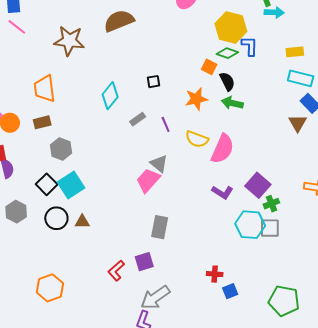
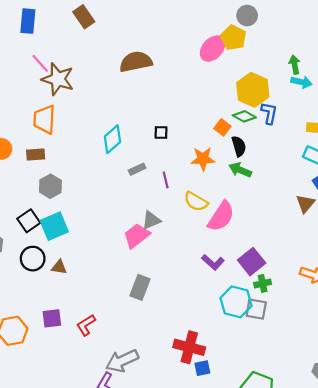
pink line: (17, 27) -> (40, 63), moved
brown star: (69, 41) -> (58, 79), moved
gray triangle: (159, 164) -> (151, 220), turned 48
purple square: (144, 262) -> (52, 318), moved
red cross: (215, 274) -> (189, 347), size x1.8

